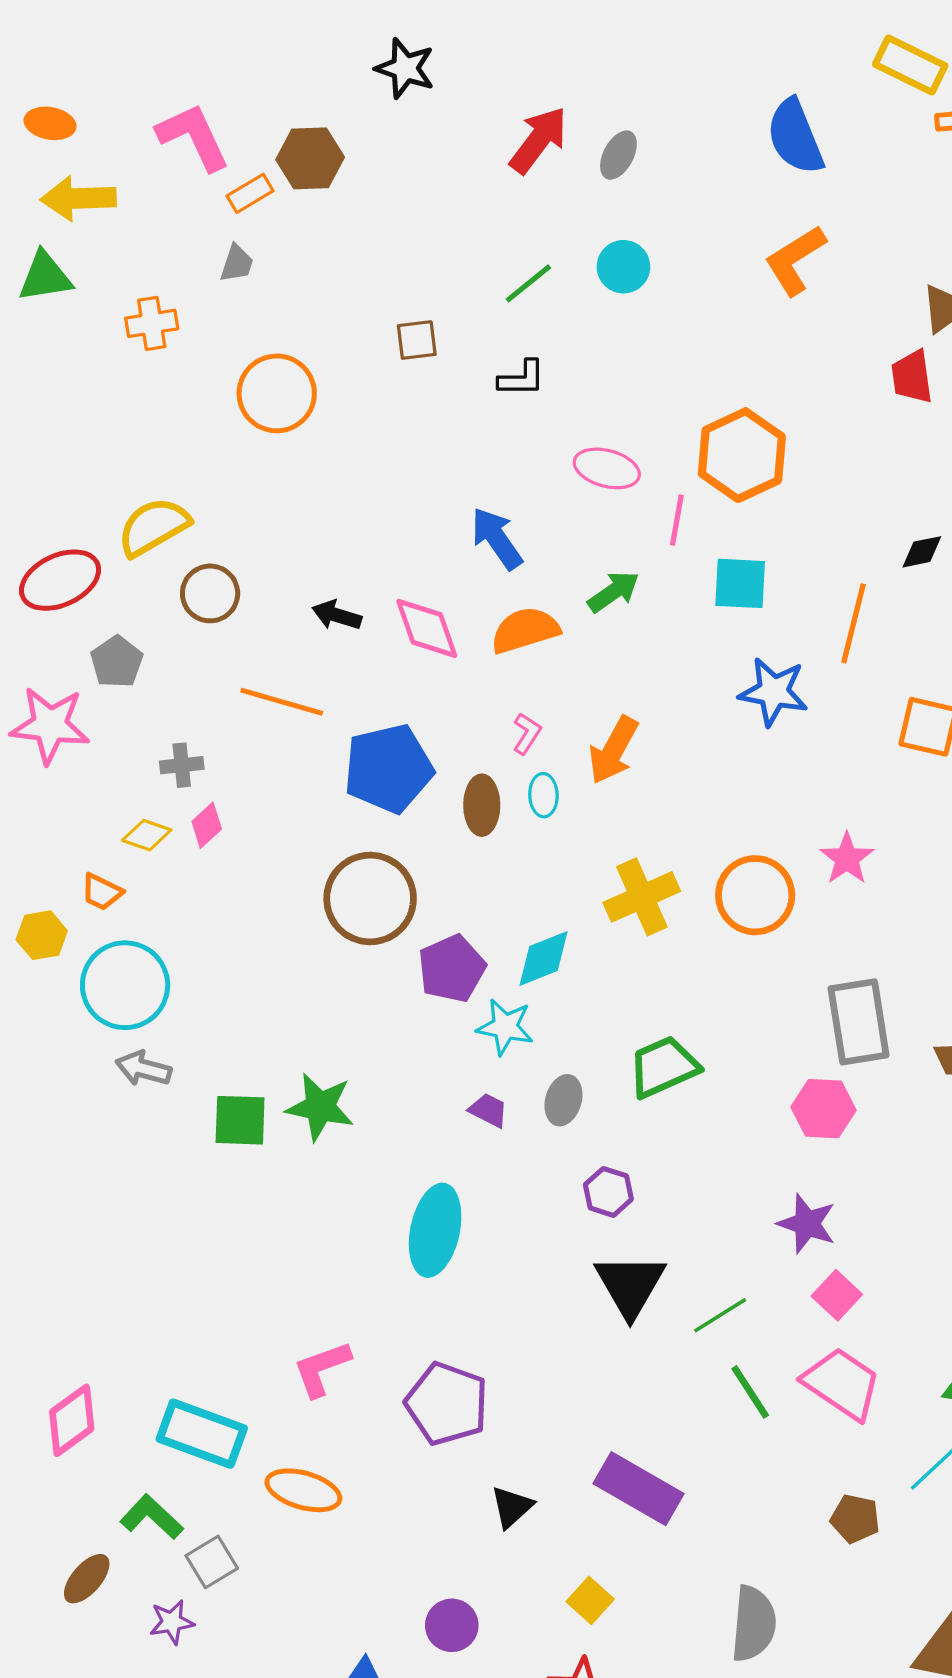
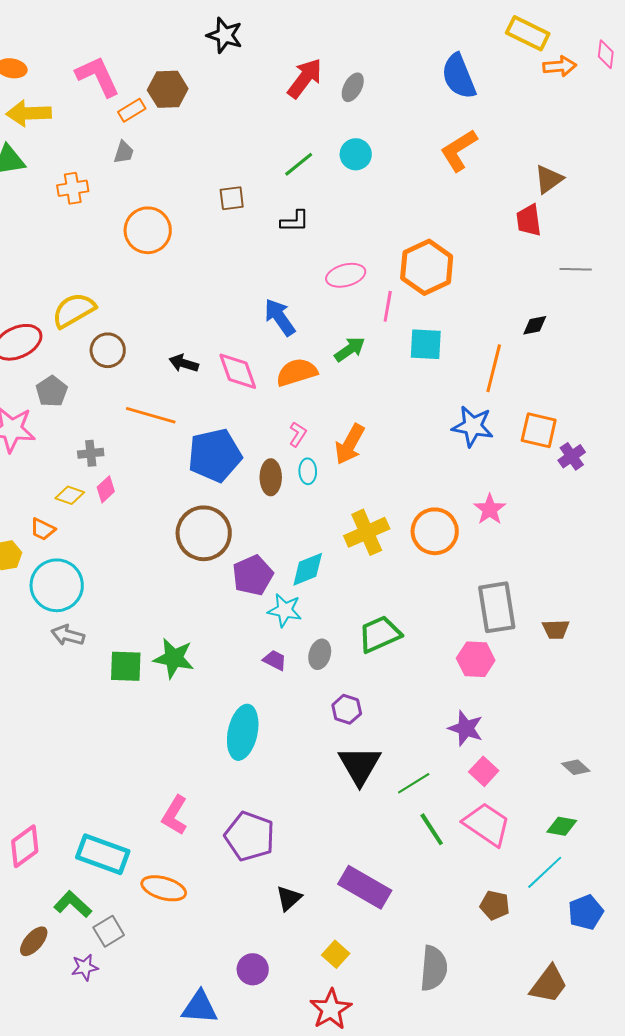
pink ellipse: (607, 468) -> (346, 275), turned -30
blue star: (773, 692) -> (473, 426), moved
pink L-shape: (322, 1369) -> (175, 815), turned -39

